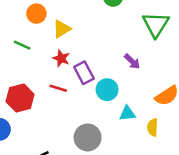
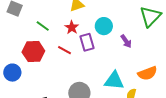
green line: (22, 45) -> (43, 26), moved
cyan circle: (107, 90) -> (104, 26), moved
cyan triangle: (127, 113) -> (114, 81), size x1.5

